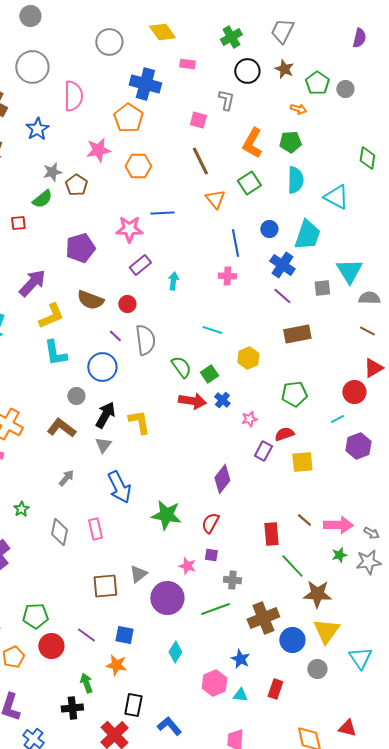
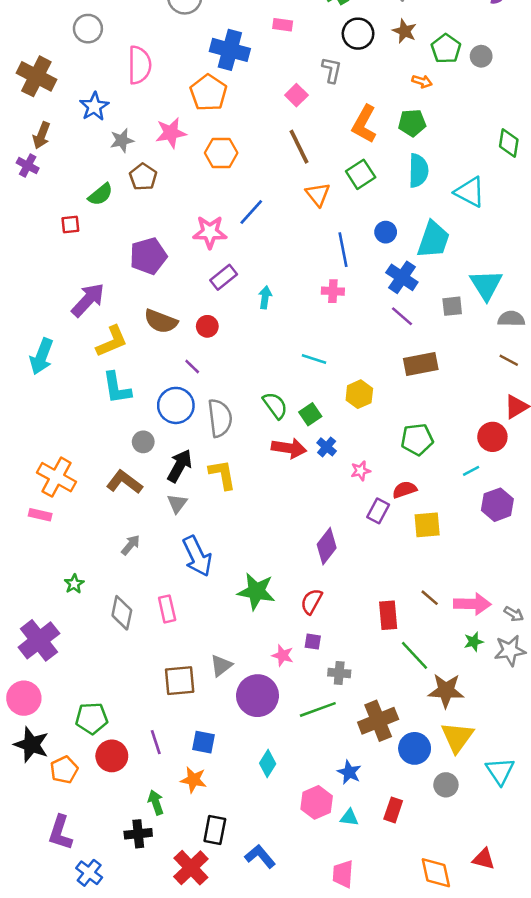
gray circle: (32, 67) -> (88, 29), size x0.7
pink square: (198, 120) -> (296, 95), turned 30
gray star: (52, 172) -> (122, 140), moved
blue line: (162, 213) -> (251, 212), turned -45
gray semicircle: (145, 340) -> (220, 418), moved
purple line: (86, 635) -> (156, 742), turned 36

